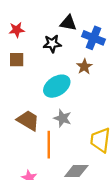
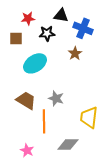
red star: (17, 30) -> (28, 18), moved
brown square: (17, 60) -> (16, 38), moved
cyan ellipse: (57, 86) -> (35, 63), moved

